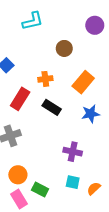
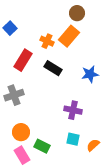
brown circle: (64, 48) -> (77, 13), moved
orange cross: (45, 79) -> (47, 41), turned 32
orange rectangle: (83, 82) -> (69, 36), moved

